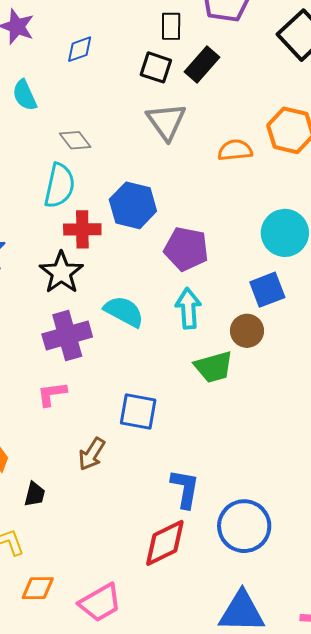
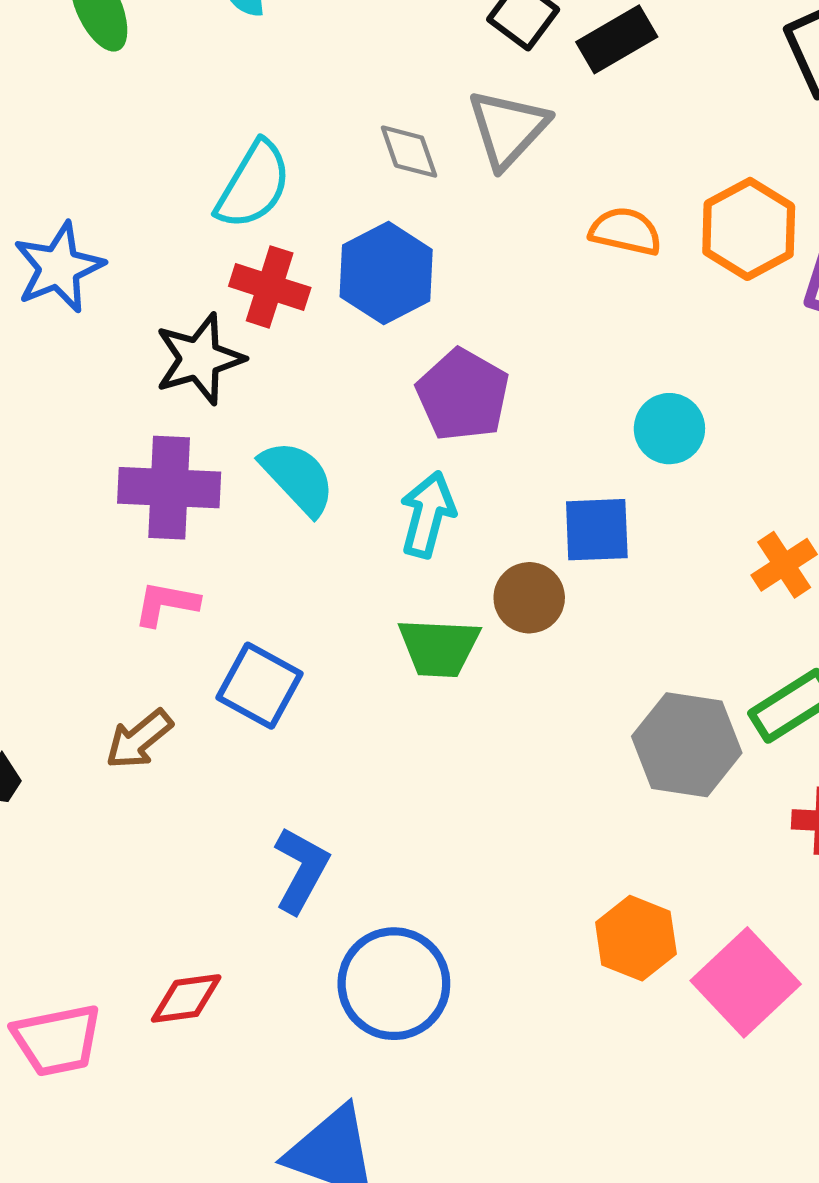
gray diamond: (75, 140) -> (409, 152), moved
cyan circle: (285, 233) -> (669, 429), size x0.7
pink L-shape: (52, 394) -> (166, 604), moved
red diamond: (165, 543) -> (186, 998), moved, size x0.7

